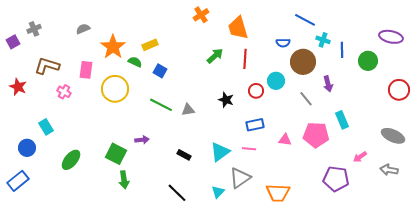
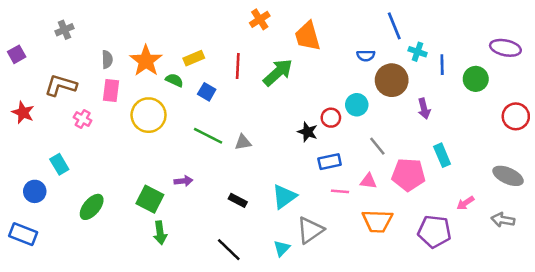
blue line: (305, 20) -> (394, 26), turned 40
gray cross: (34, 29) -> (64, 30), moved
gray semicircle: (83, 29) -> (107, 59), moved, turned 112
green arrow: (215, 56) -> (278, 72), size x1.4
red line: (245, 59) -> (238, 66), moved
gray line: (306, 99) -> (377, 146), moved
black star: (226, 100) -> (308, 132), moved
pink line: (249, 149) -> (340, 191), moved
blue rectangle: (18, 181) -> (23, 234), turned 60
orange trapezoid: (278, 193) -> (377, 221), moved

